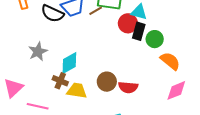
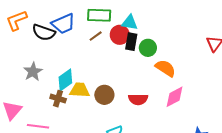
brown line: (96, 11) -> (96, 36), moved
red semicircle: (128, 87) -> (138, 99), moved
yellow trapezoid: (77, 91) -> (80, 90), moved

